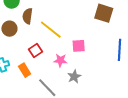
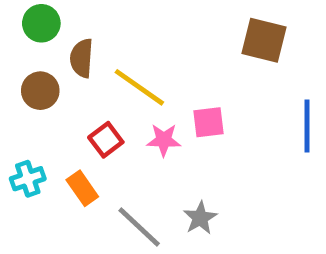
pink star: (60, 60) -> (164, 140), moved
gray star: (74, 77) -> (200, 218), moved

